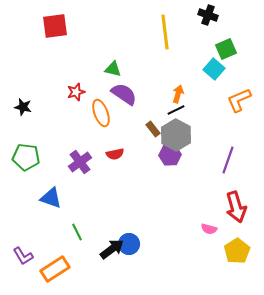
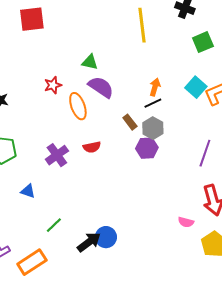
cyan square: (214, 69) -> (196, 87), moved
gray hexagon: (176, 135) -> (153, 128), size x0.7
blue triangle: (51, 198) -> (28, 191), size x0.7
green line: (77, 232) -> (54, 225), turned 72

